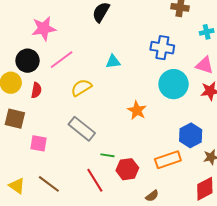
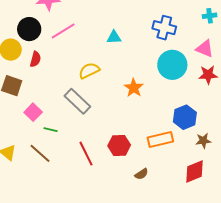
yellow semicircle: (81, 88) -> (89, 71), moved
pink square: (38, 143) -> (33, 112), turned 30
green line: (107, 155) -> (51, 130), moved

